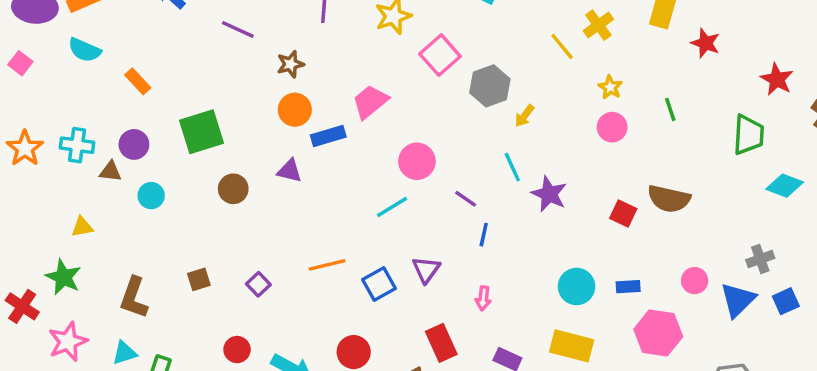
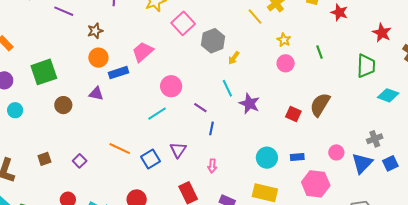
brown semicircle: (669, 199) -> (320, 105), turned 110
orange line: (327, 265) -> (120, 149), turned 40

